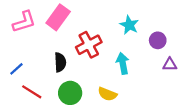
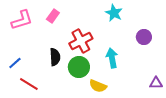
pink rectangle: (58, 17) -> (53, 16), size x0.6
cyan star: (129, 25) -> (114, 13), moved
purple triangle: (170, 64) -> (156, 83), moved
green circle: (70, 93) -> (79, 67), moved

